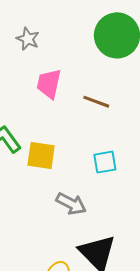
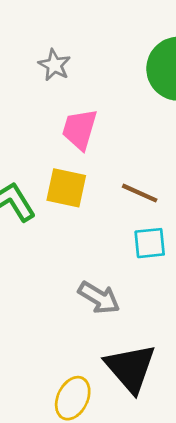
brown line: (96, 102) -> (140, 193), moved
yellow square: (41, 155) -> (66, 188), moved

